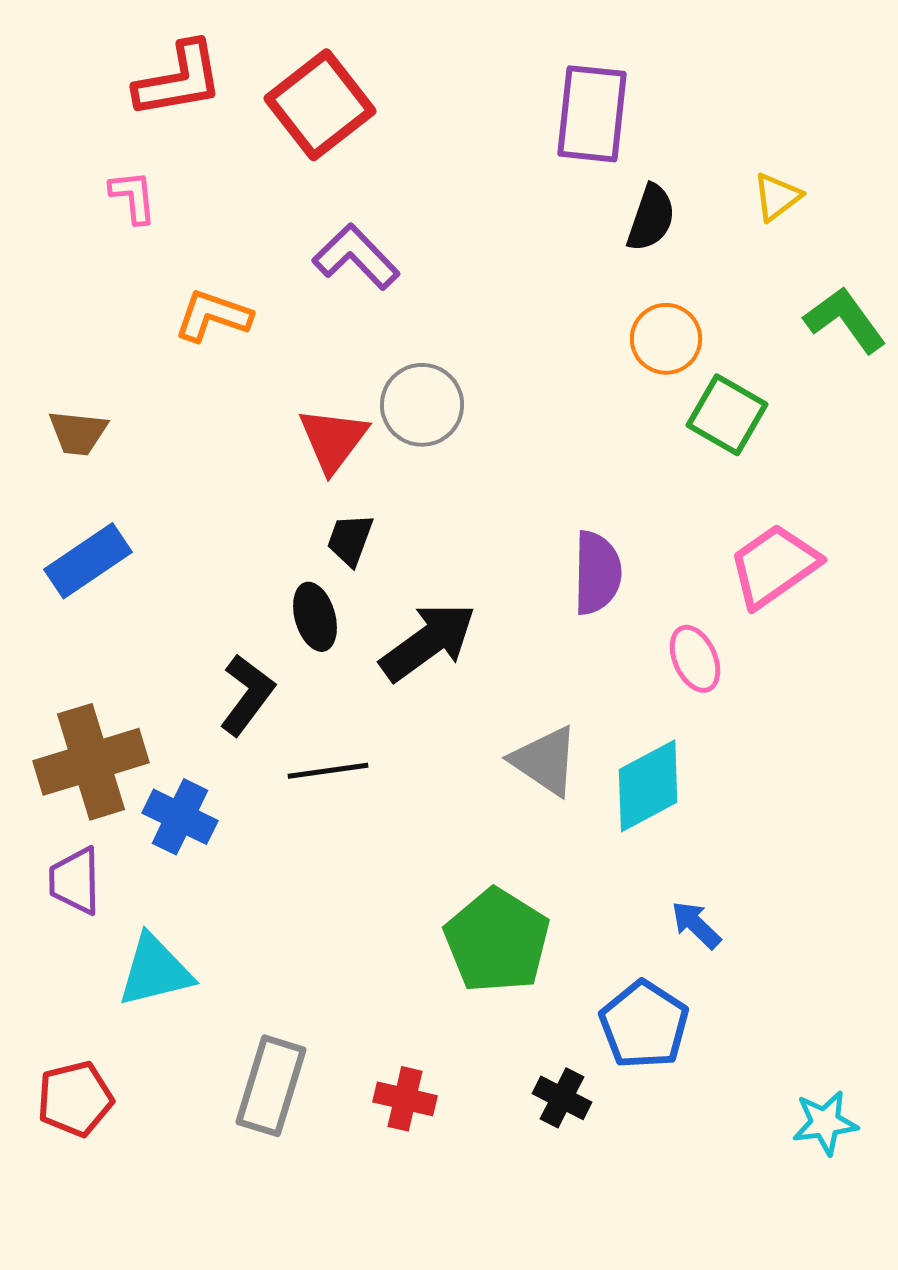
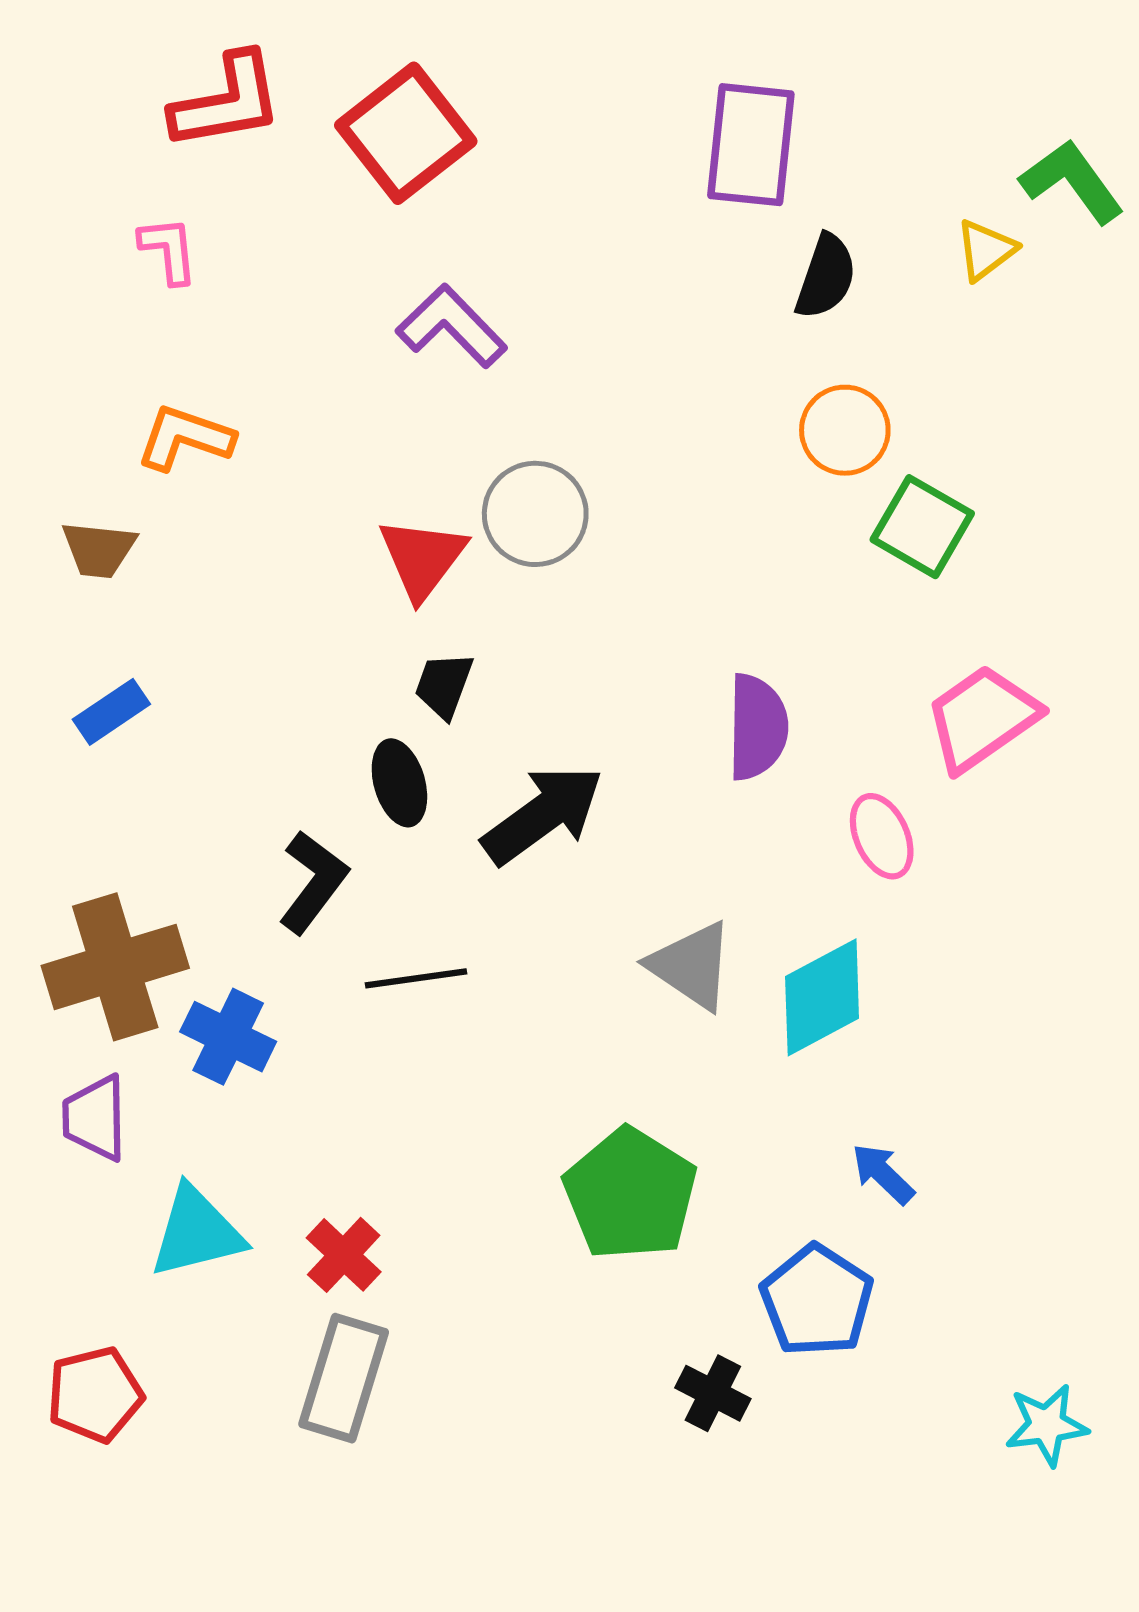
orange L-shape: (213, 316) -> (185, 438), moved
green L-shape: (845, 320) -> (1072, 181), moved
blue rectangle: (88, 561) -> (111, 712), size x0.7
red cross: (405, 1099) -> (344, 1255), moved, turned 30

